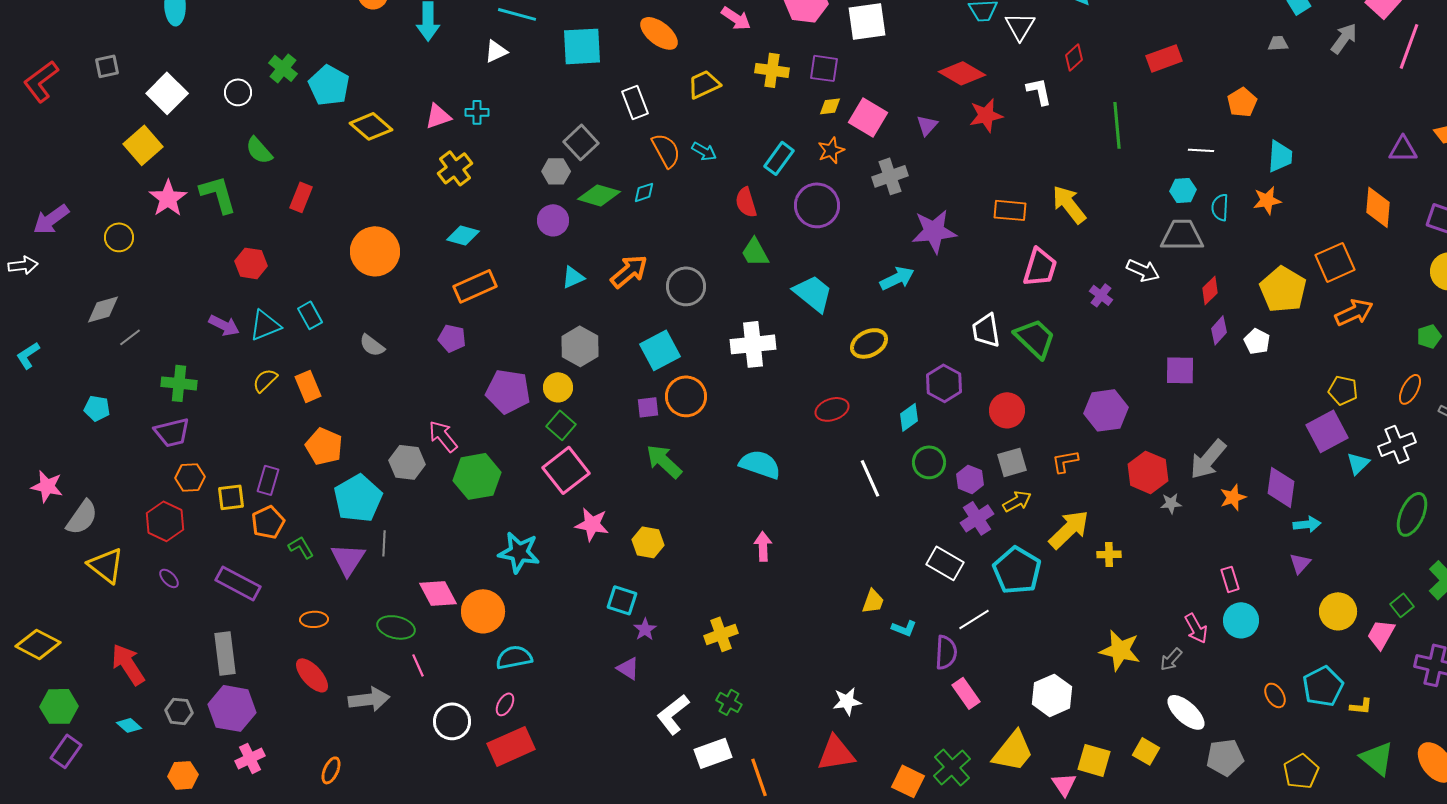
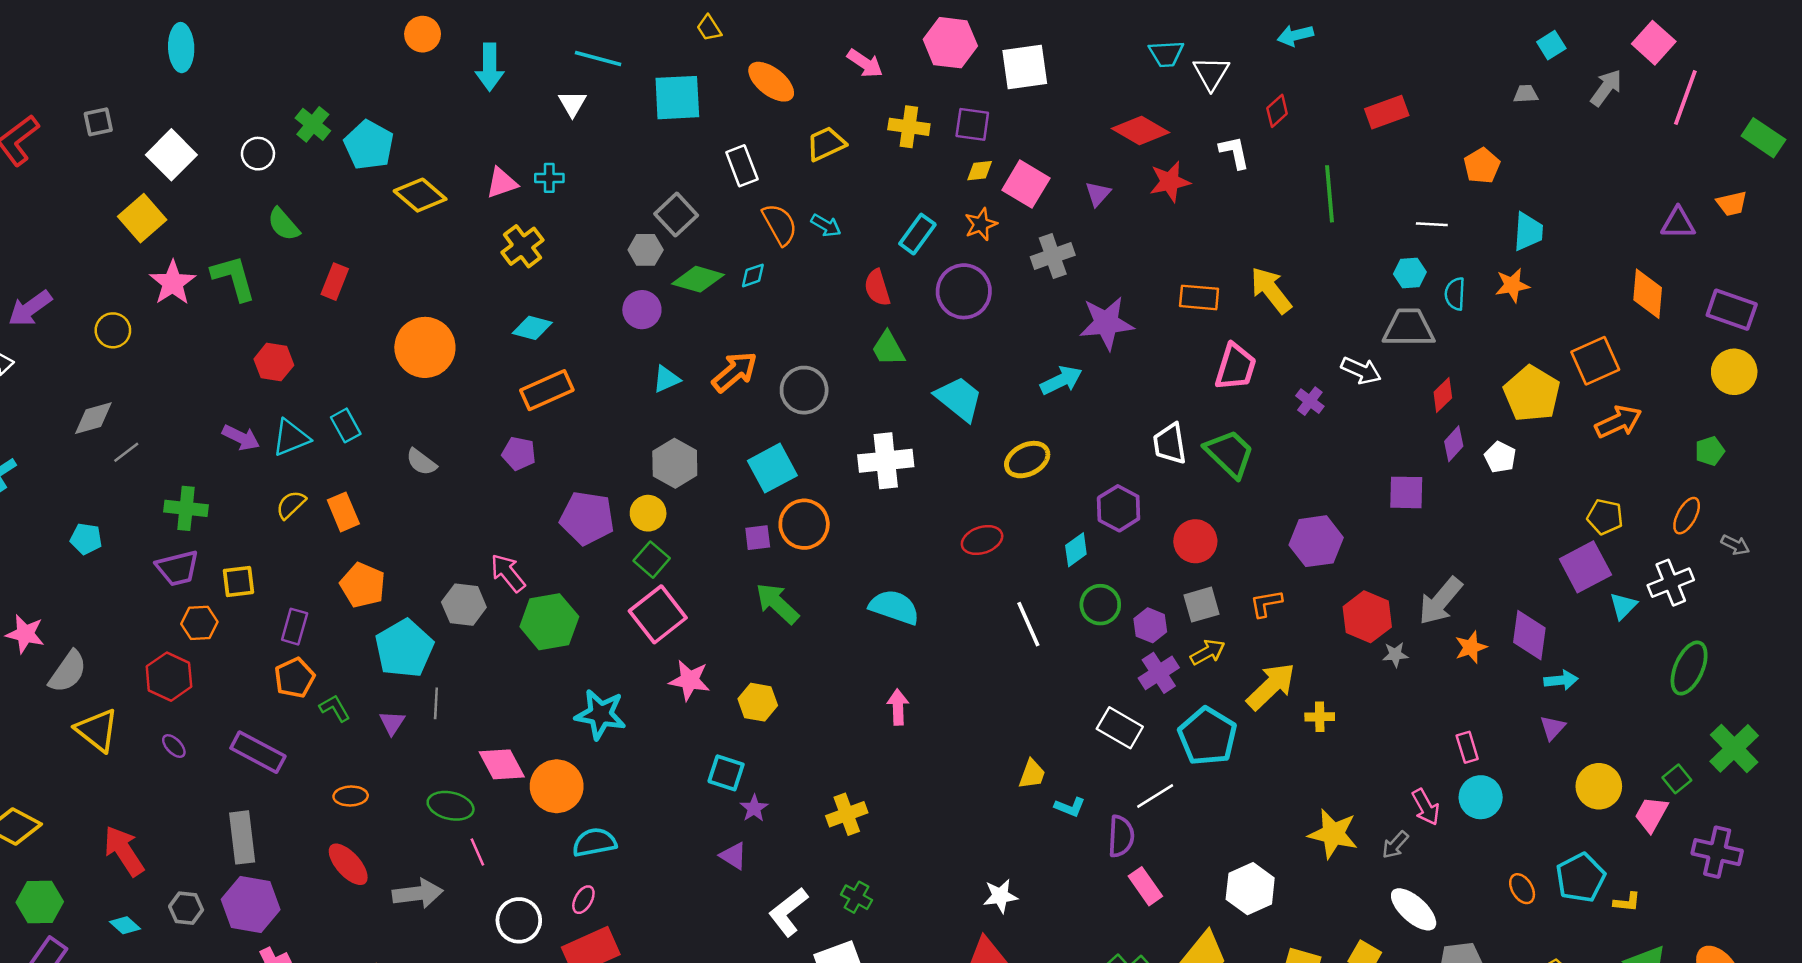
white triangle: (496, 51) -> (572, 104), turned -35
yellow square: (231, 497) -> (238, 581), moved
purple triangle: (348, 559) -> (392, 723), size x0.6

